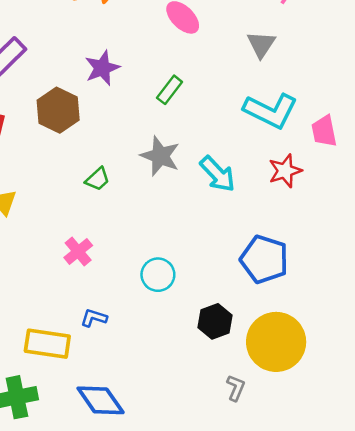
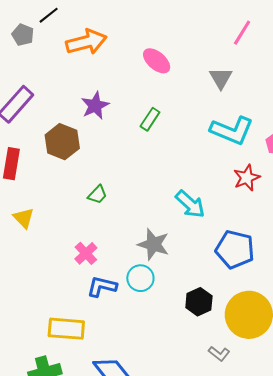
gray star: (160, 156) -> (153, 244), moved
cyan arrow: (218, 174) -> (190, 204), moved
cyan circle: (158, 275) -> (140, 278), moved
blue L-shape: (94, 318) -> (102, 286), moved, size x1.4
gray L-shape: (236, 388) -> (219, 354), turned 110

